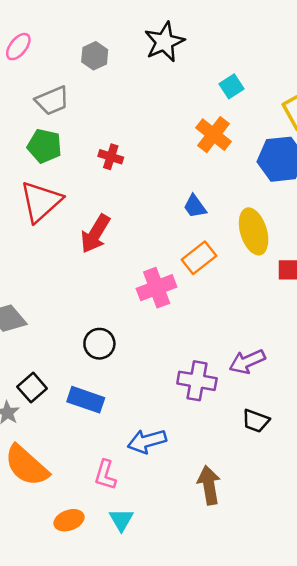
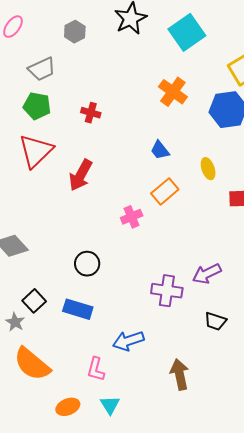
cyan square: (231, 86) -> (187, 32), moved, size x1.8
yellow ellipse: (254, 231) -> (208, 169), size x0.6
pink cross: (157, 288) -> (132, 217), size x0.7

